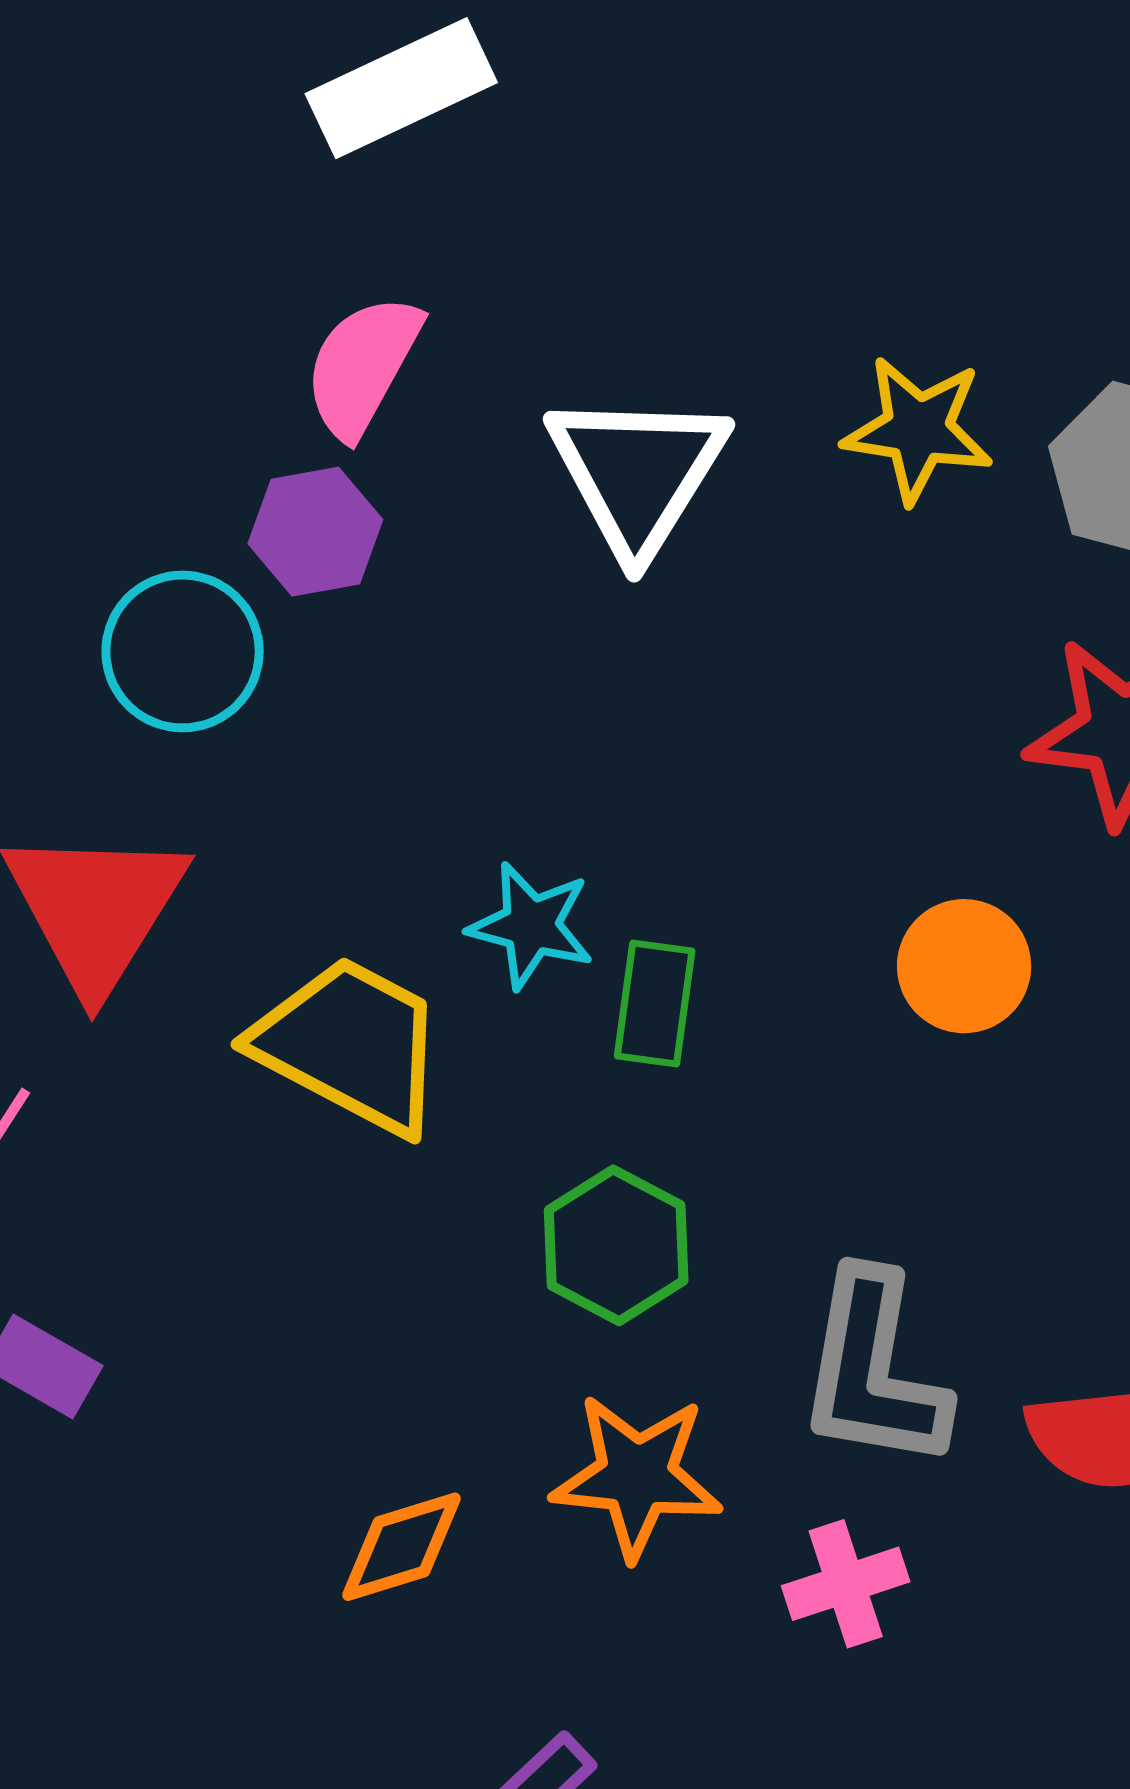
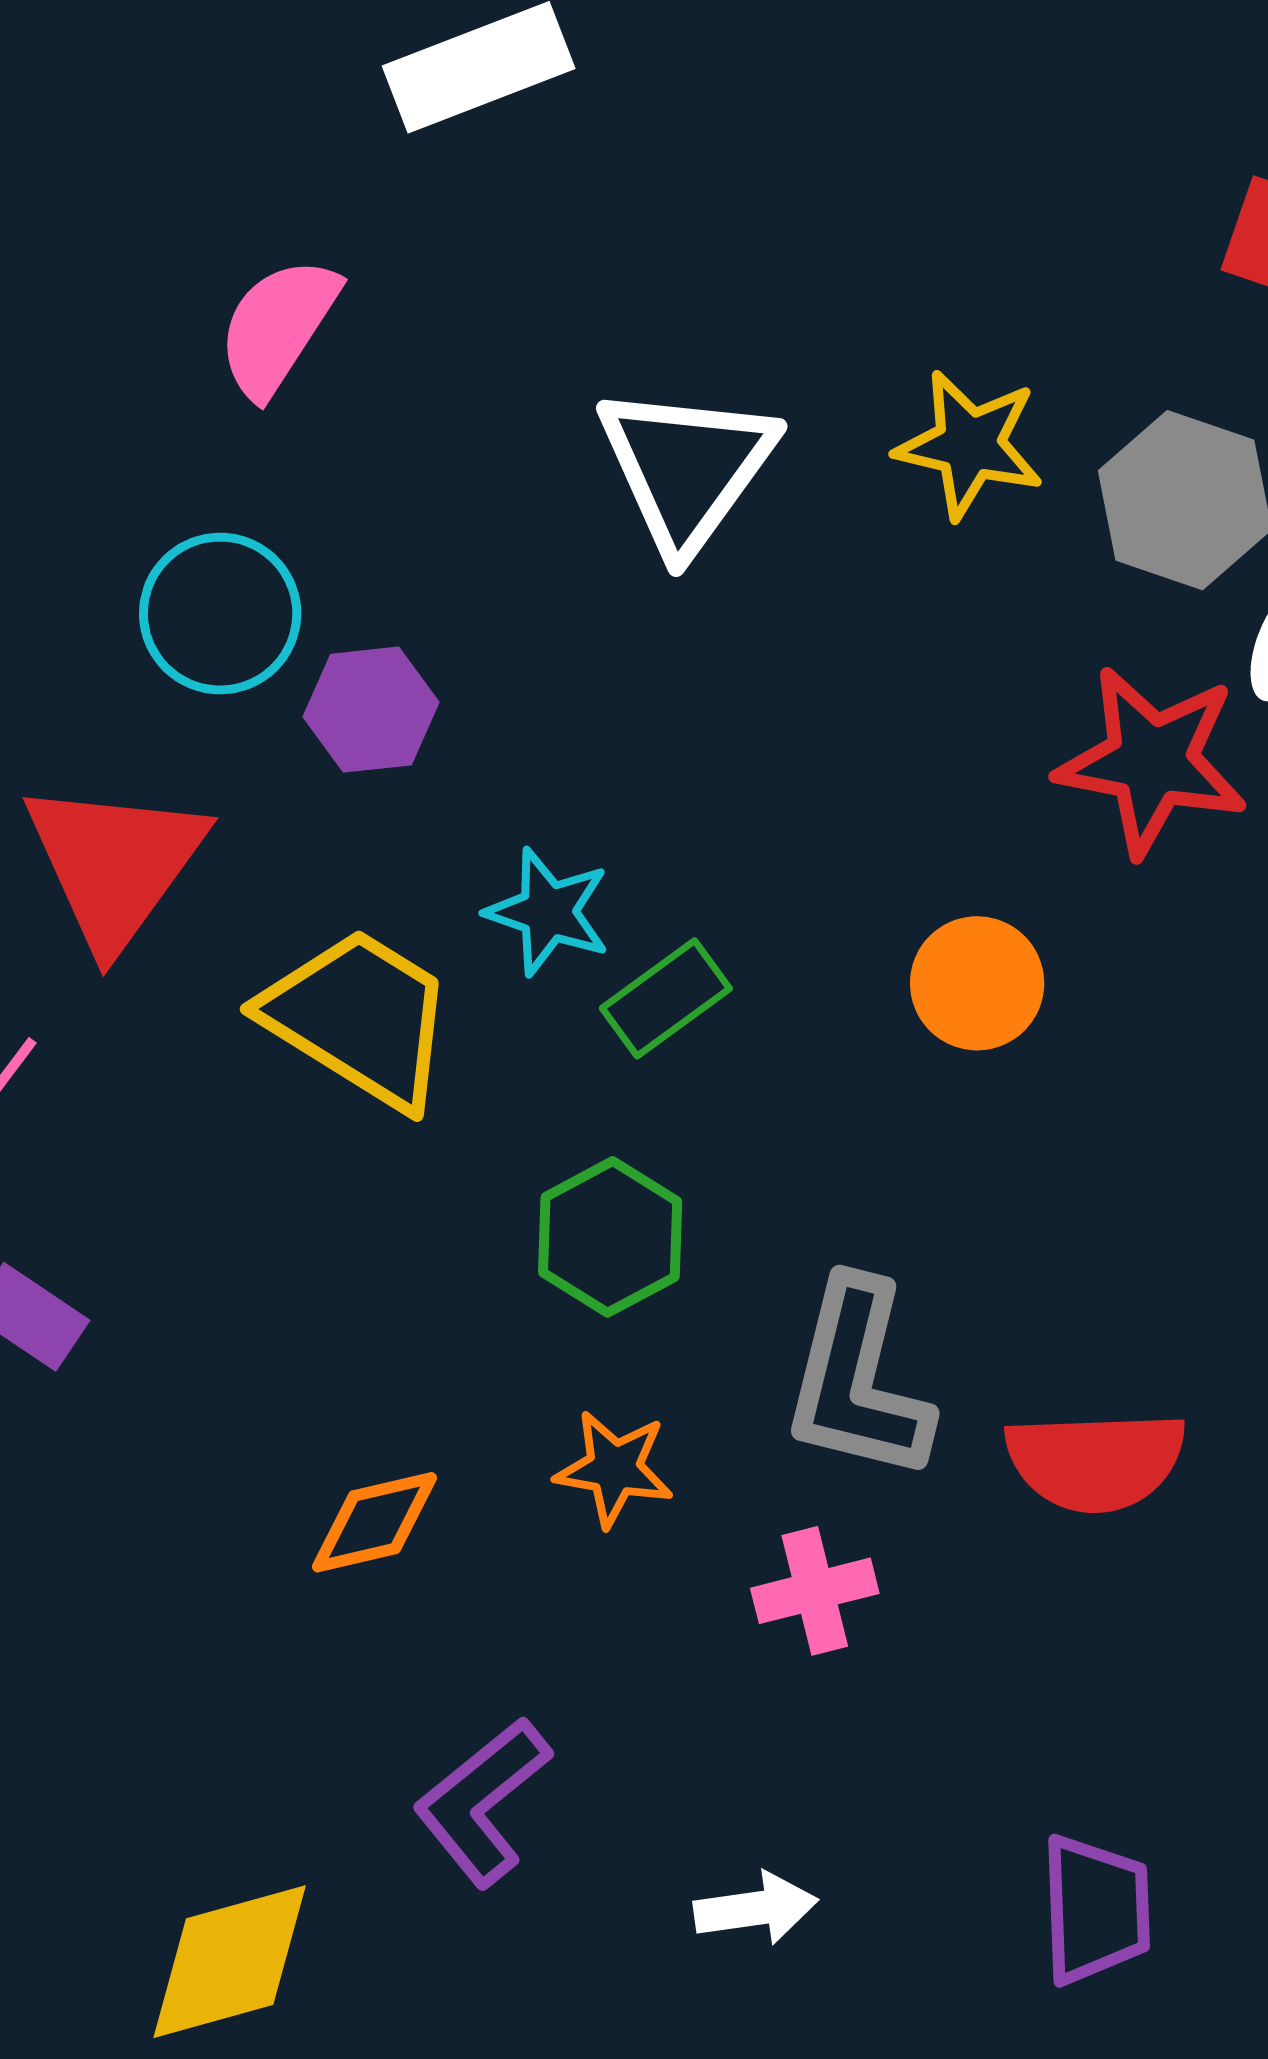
pink semicircle: (363, 366) -> (278, 327), moved
purple hexagon: (315, 532) -> (371, 710), moved
green rectangle: (655, 1003) -> (666, 998), turned 42
orange star: (637, 1476) -> (614, 1469), size x0.7

